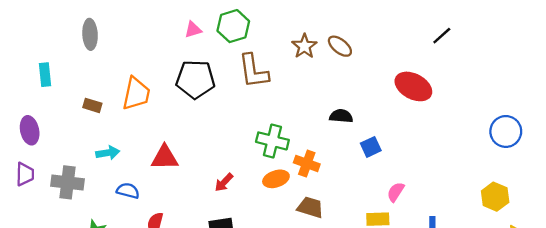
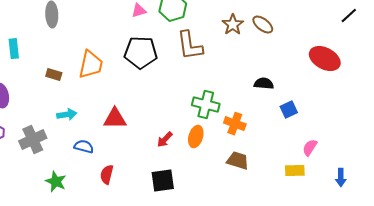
orange ellipse: (276, 179) -> (196, 137), moved, turned -55
gray cross: (68, 182) -> (33, 140), turned -32

